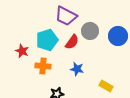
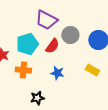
yellow rectangle: (106, 86) -> (92, 70), moved

